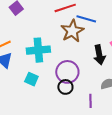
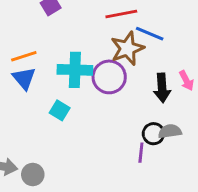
purple circle: (67, 72) -> (109, 77), moved
black circle: (65, 87) -> (153, 134), moved

